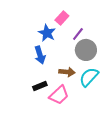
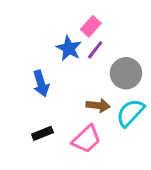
purple line: (78, 34) -> (95, 50), moved
blue arrow: (40, 55) -> (41, 83), moved
black rectangle: (40, 86) -> (42, 133), moved

